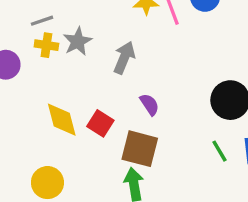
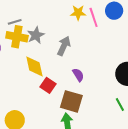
yellow cross: (46, 45) -> (17, 37), size x1.5
yellow diamond: (62, 120) -> (34, 66), moved

